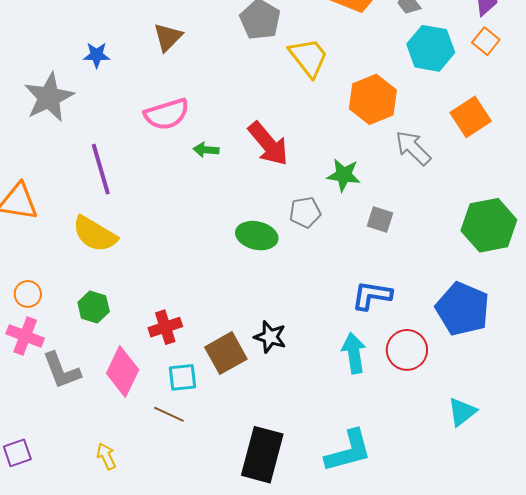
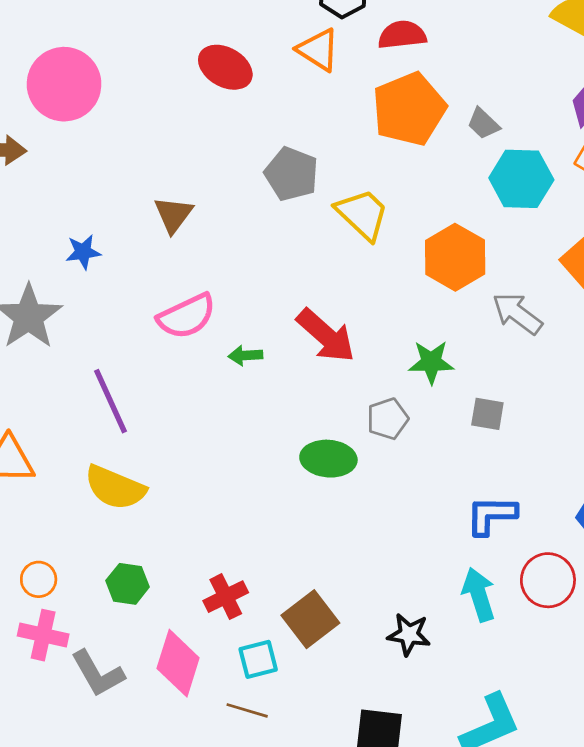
black star: (270, 337) -> (409, 634), moved

